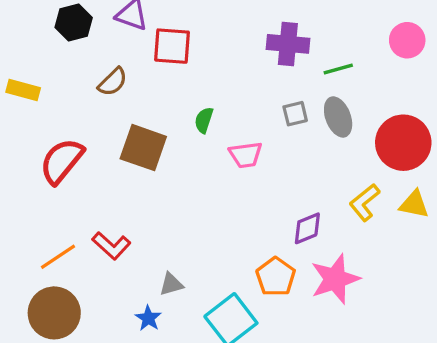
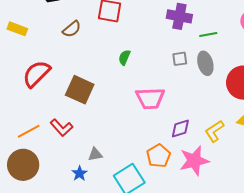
brown square: (143, 148) -> (80, 90), moved
pink trapezoid: (246, 155) -> (150, 98), moved, size x1.4
yellow L-shape: (365, 202) -> (214, 131), moved

